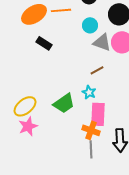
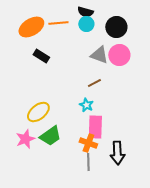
cyan circle: (90, 25) -> (86, 24), moved
green trapezoid: (64, 103) -> (50, 136), moved
yellow ellipse: (25, 106) -> (38, 112), moved

